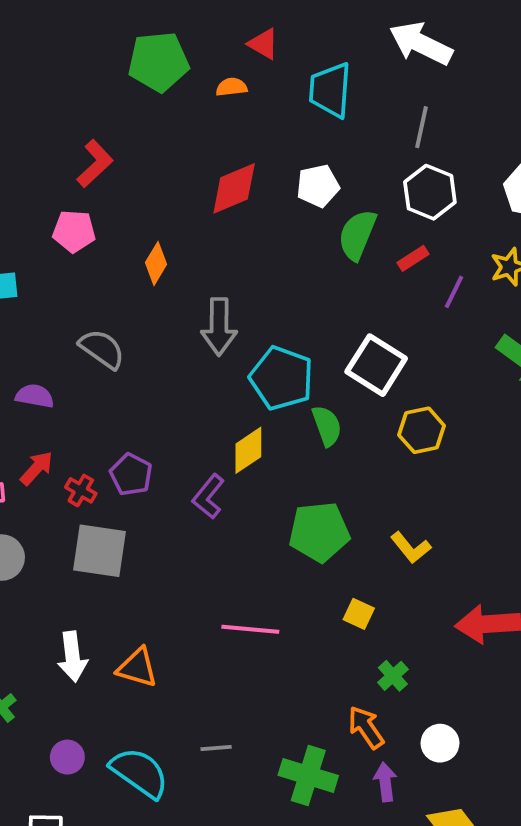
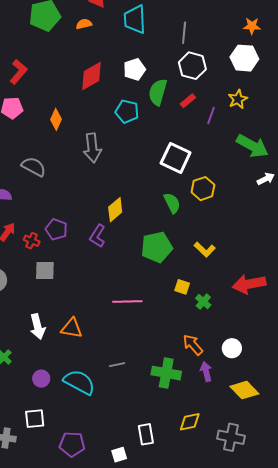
cyan pentagon: (281, 378) -> (127, 111), moved, size x0.7
green semicircle: (327, 426) -> (172, 203), moved
gray square: (99, 551) -> (45, 271), size x0.7
green cross: (393, 676) -> (203, 302), moved

